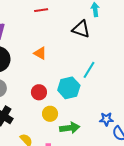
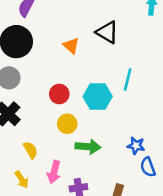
black triangle: (81, 29) -> (107, 32), moved
cyan line: (89, 70) -> (128, 80), turned -30

